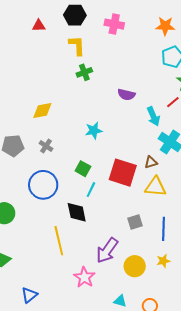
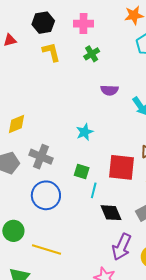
green cross: (84, 72) -> (92, 54), moved
yellow diamond: (42, 110) -> (16, 124), moved
gray cross: (46, 146) -> (41, 157), size x1.6
black diamond: (77, 212) -> (111, 213), moved
yellow line: (59, 241) -> (47, 250), moved, turned -48

